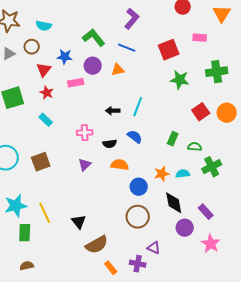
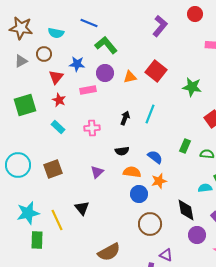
purple L-shape: (132, 19) -> (160, 26), moved
blue line: (127, 48) -> (89, 23), moved
red square: (169, 50) -> (156, 71), moved, turned -30
black arrow: (113, 111) -> (125, 118), turned 112
pink cross: (85, 133) -> (92, 128), moved
blue semicircle: (135, 137) -> (155, 157), moved
orange star: (162, 174) -> (159, 181), moved
cyan semicircle: (183, 174) -> (205, 188), moved
blue circle: (139, 187) -> (139, 194), moved
black triangle: (79, 222) -> (82, 208), moved

